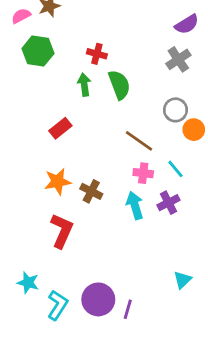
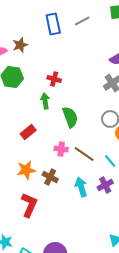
green semicircle: (119, 85) -> (70, 117), moved
brown line: (139, 141) -> (84, 154), moved
pink cross: (143, 173) -> (61, 149), moved

